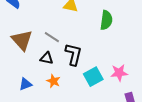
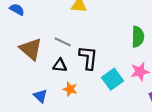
green semicircle: (106, 20) -> (138, 37), moved
blue triangle: (25, 84) -> (40, 96), turned -48

